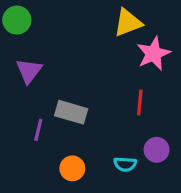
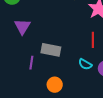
cyan semicircle: (125, 164) -> (85, 64), moved, turned 32

